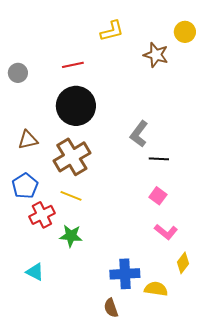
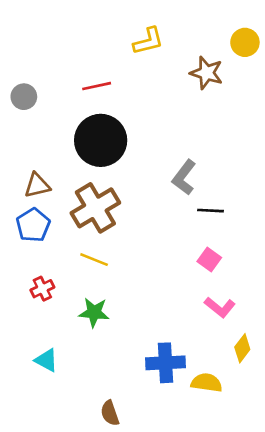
blue pentagon: (25, 186) -> (33, 225), moved
red cross: (42, 215) -> (42, 289), moved, size x0.7
brown semicircle: (111, 308) -> (110, 413), moved

